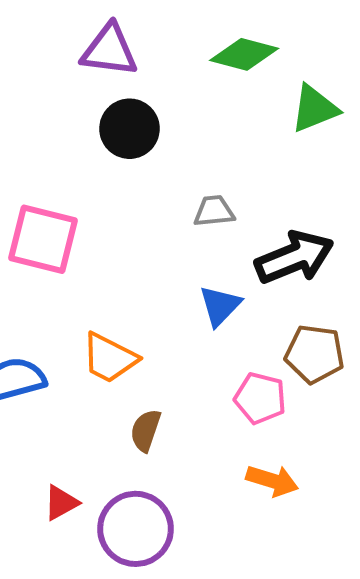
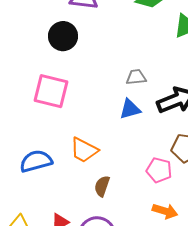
black circle: (129, 129) -> (63, 36), moved
blue triangle: (220, 306) -> (130, 109), moved, turned 30

